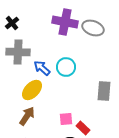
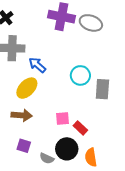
cyan circle: (66, 67) -> (80, 75), moved
brown arrow: (27, 116) -> (22, 115), turned 60

